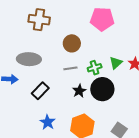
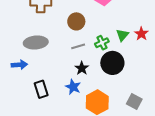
black rectangle: (40, 91) -> (41, 89), moved, turned -54
black star: (79, 91) -> (82, 68), moved
blue star: (48, 122) -> (73, 87), moved

